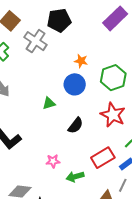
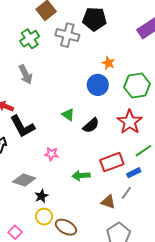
gray cross: (36, 41) -> (67, 35), turned -30
green triangle: (49, 103) -> (68, 115), moved, turned 40
pink star: (53, 161) -> (51, 154), moved

